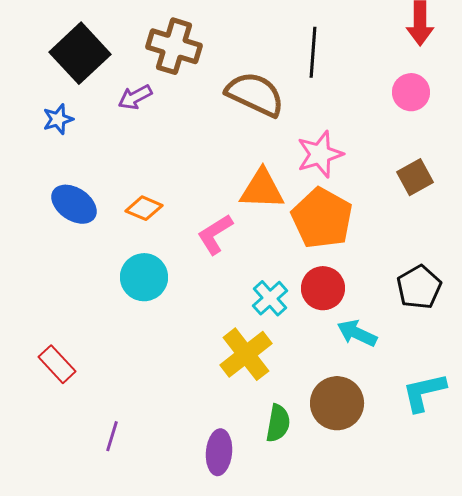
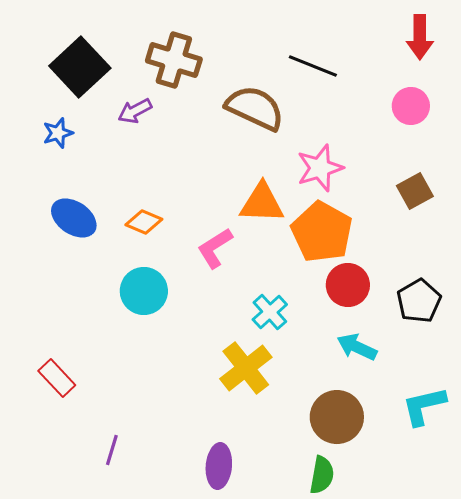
black line: (313, 52) -> (313, 66), turned -72
red circle: (323, 288) -> (348, 285), moved
green semicircle: (278, 423) -> (322, 475), moved

